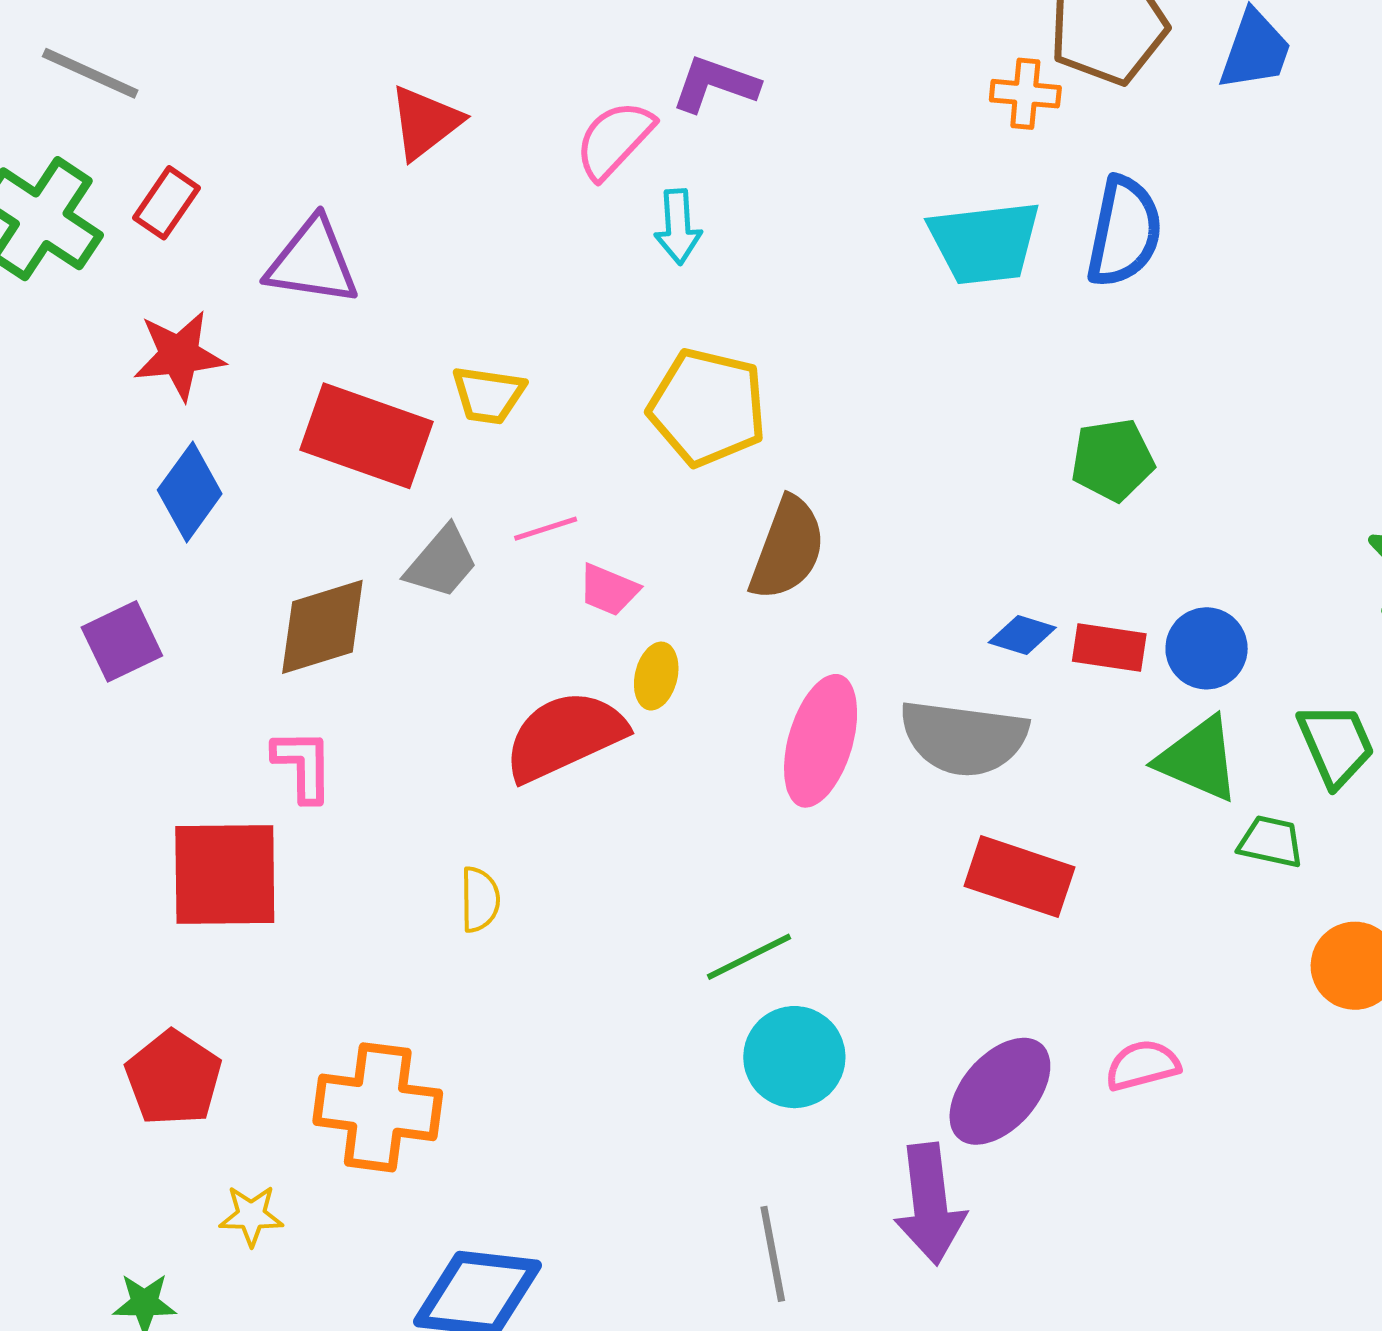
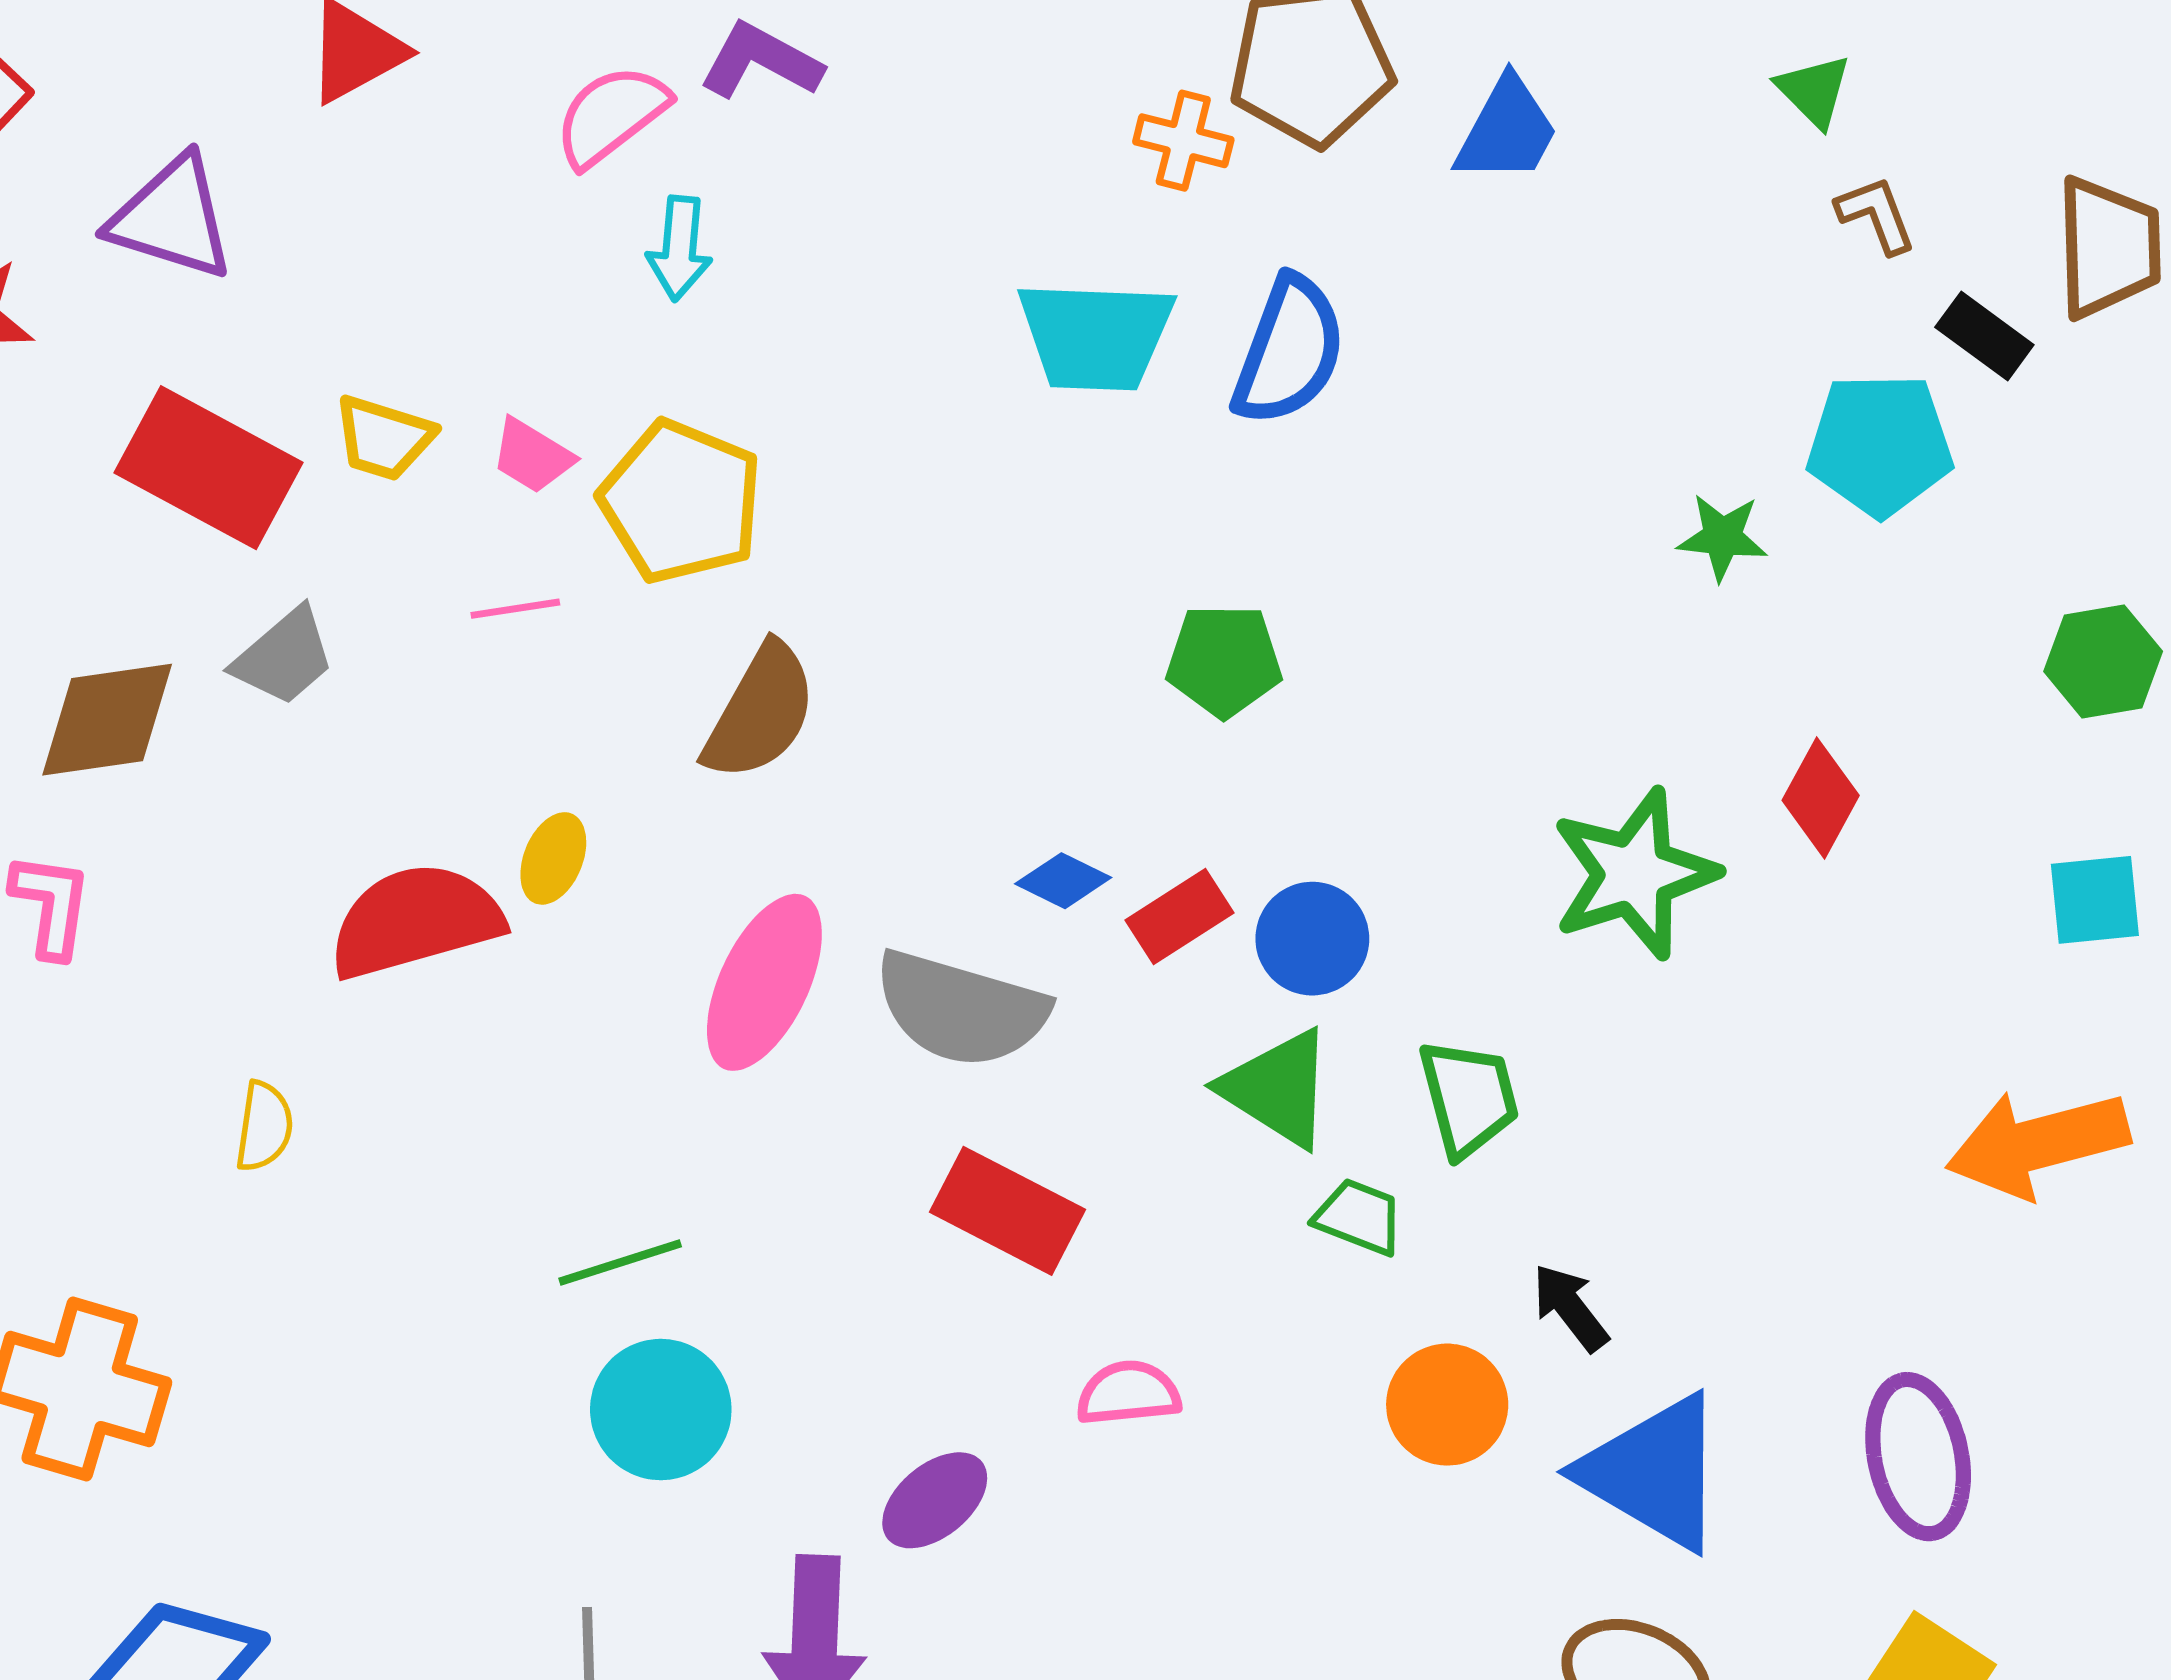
pink line: (546, 529) -> (515, 609), moved
pink trapezoid: (609, 590) -> (532, 456), moved
red rectangle: (1109, 648) -> (1179, 917), turned -50
pink semicircle: (1143, 1065) -> (1128, 1393), moved
purple ellipse: (1000, 1091) -> (935, 1500), size x0.7

